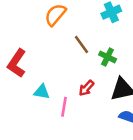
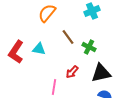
cyan triangle: (42, 92) -> (39, 49), moved

